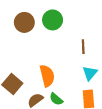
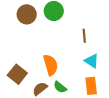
cyan triangle: (90, 73) -> (92, 61), turned -35

